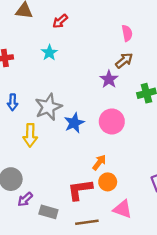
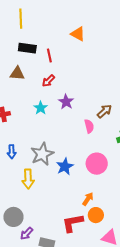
pink semicircle: (127, 33) -> (89, 126), moved
purple star: (109, 79) -> (66, 102), moved

